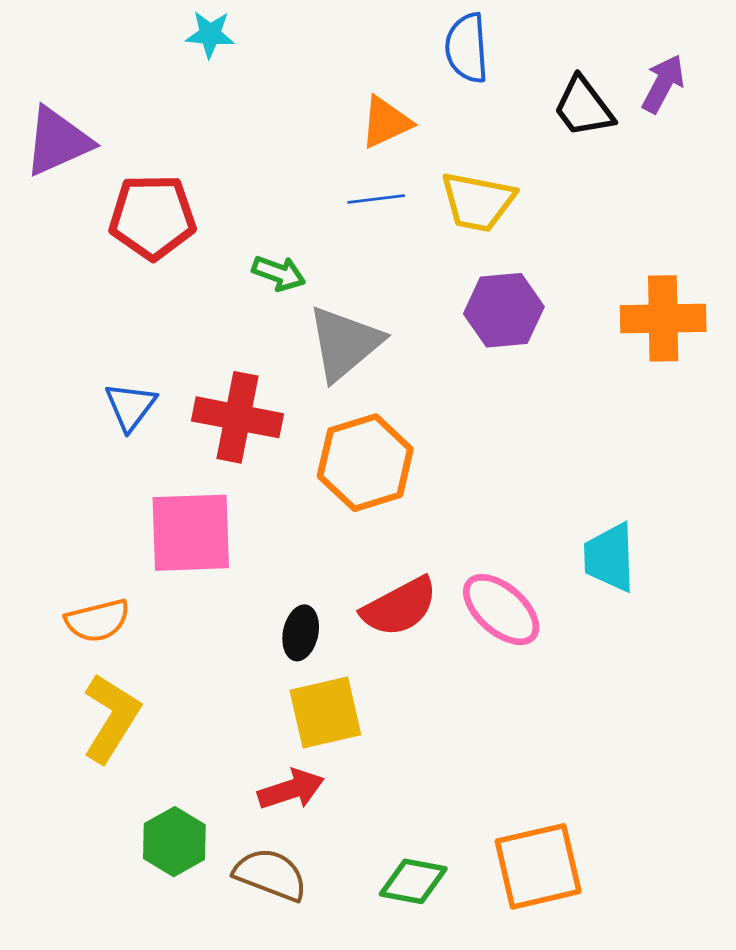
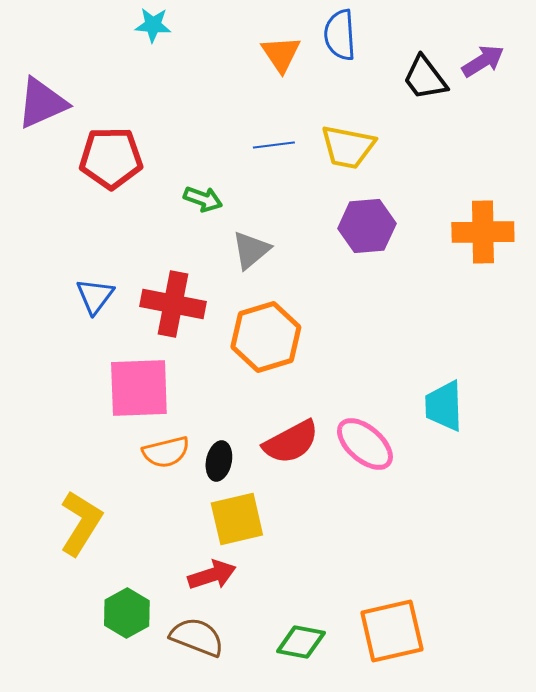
purple arrow: (663, 84) -> (483, 61), turned 30
orange triangle: (386, 122) -> (281, 54), moved, turned -39
gray triangle: (345, 343) -> (251, 250), size x0.7
orange semicircle: (97, 621) -> (166, 452), moved

